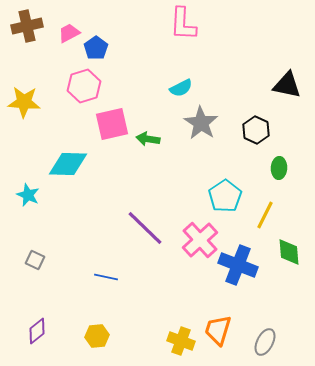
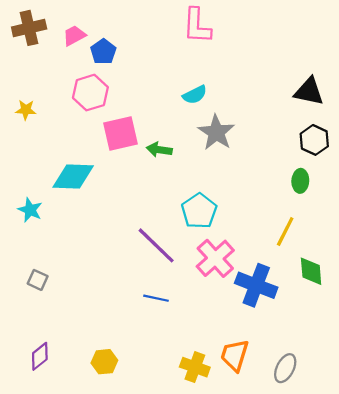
yellow star: (24, 102) -> (26, 110), size x0.6
black hexagon: (256, 130) -> (314, 140), moved
cyan pentagon: (225, 196) -> (199, 211), moved
blue line: (106, 277) -> (156, 298), moved

